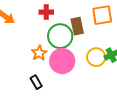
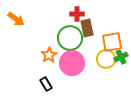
red cross: (46, 12) -> (77, 14), moved
orange square: (102, 15) -> (112, 42), moved

